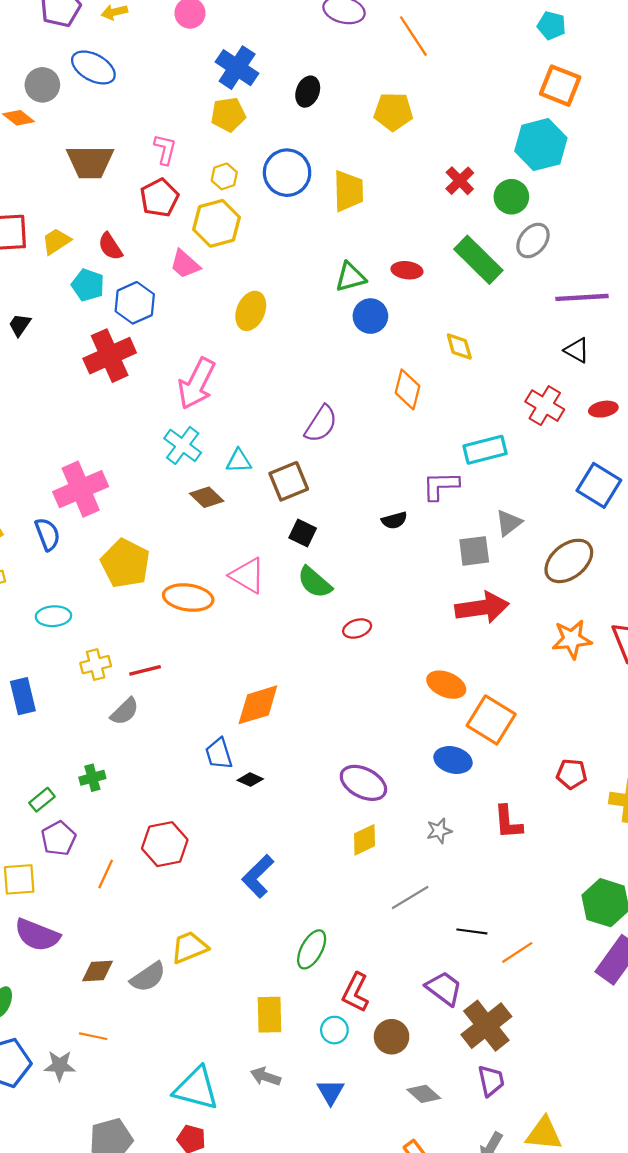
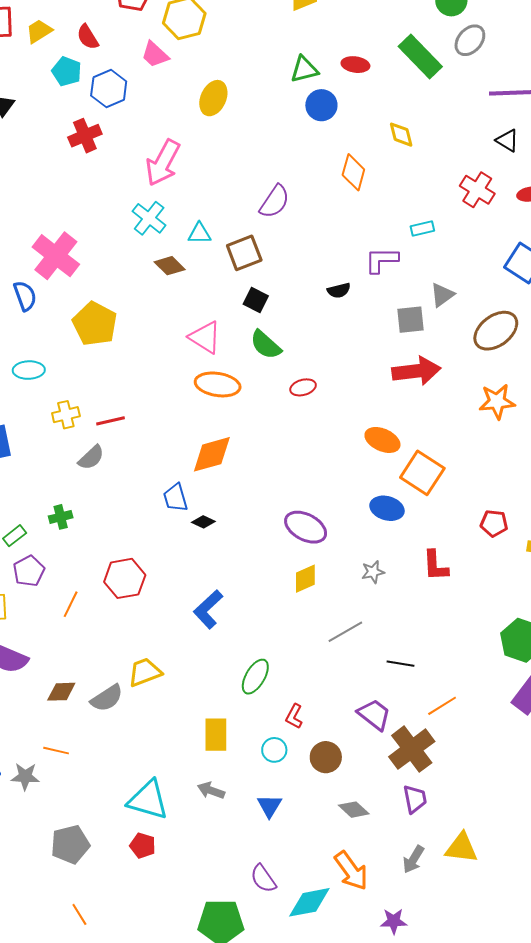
red cross: (110, 356) -> (85, 136), size x0.7
cyan rectangle: (485, 450) -> (422, 228), size x0.6
pink cross: (81, 489) -> (56, 256), turned -30
orange ellipse: (188, 598) -> (218, 384), moved
orange line: (517, 952) -> (442, 706), moved
red L-shape: (356, 992) -> (294, 716), size x0.7

